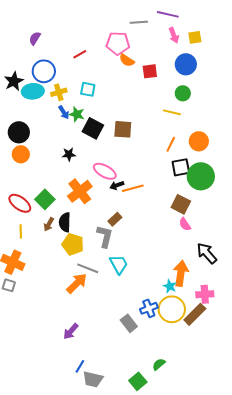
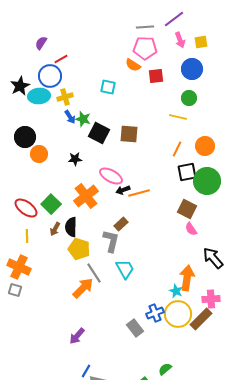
purple line: (168, 14) -> (174, 19), turned -50
pink pentagon: (118, 43) -> (145, 48), moved
red line: (80, 54) -> (61, 59), moved
cyan square: (88, 89) -> (108, 87), moved
orange circle: (21, 154) -> (39, 154), moved
gray line: (88, 268) -> (94, 273), turned 35

